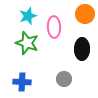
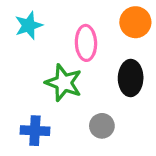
cyan star: (28, 16) -> (29, 25), moved
green star: (27, 43) -> (64, 83), moved

